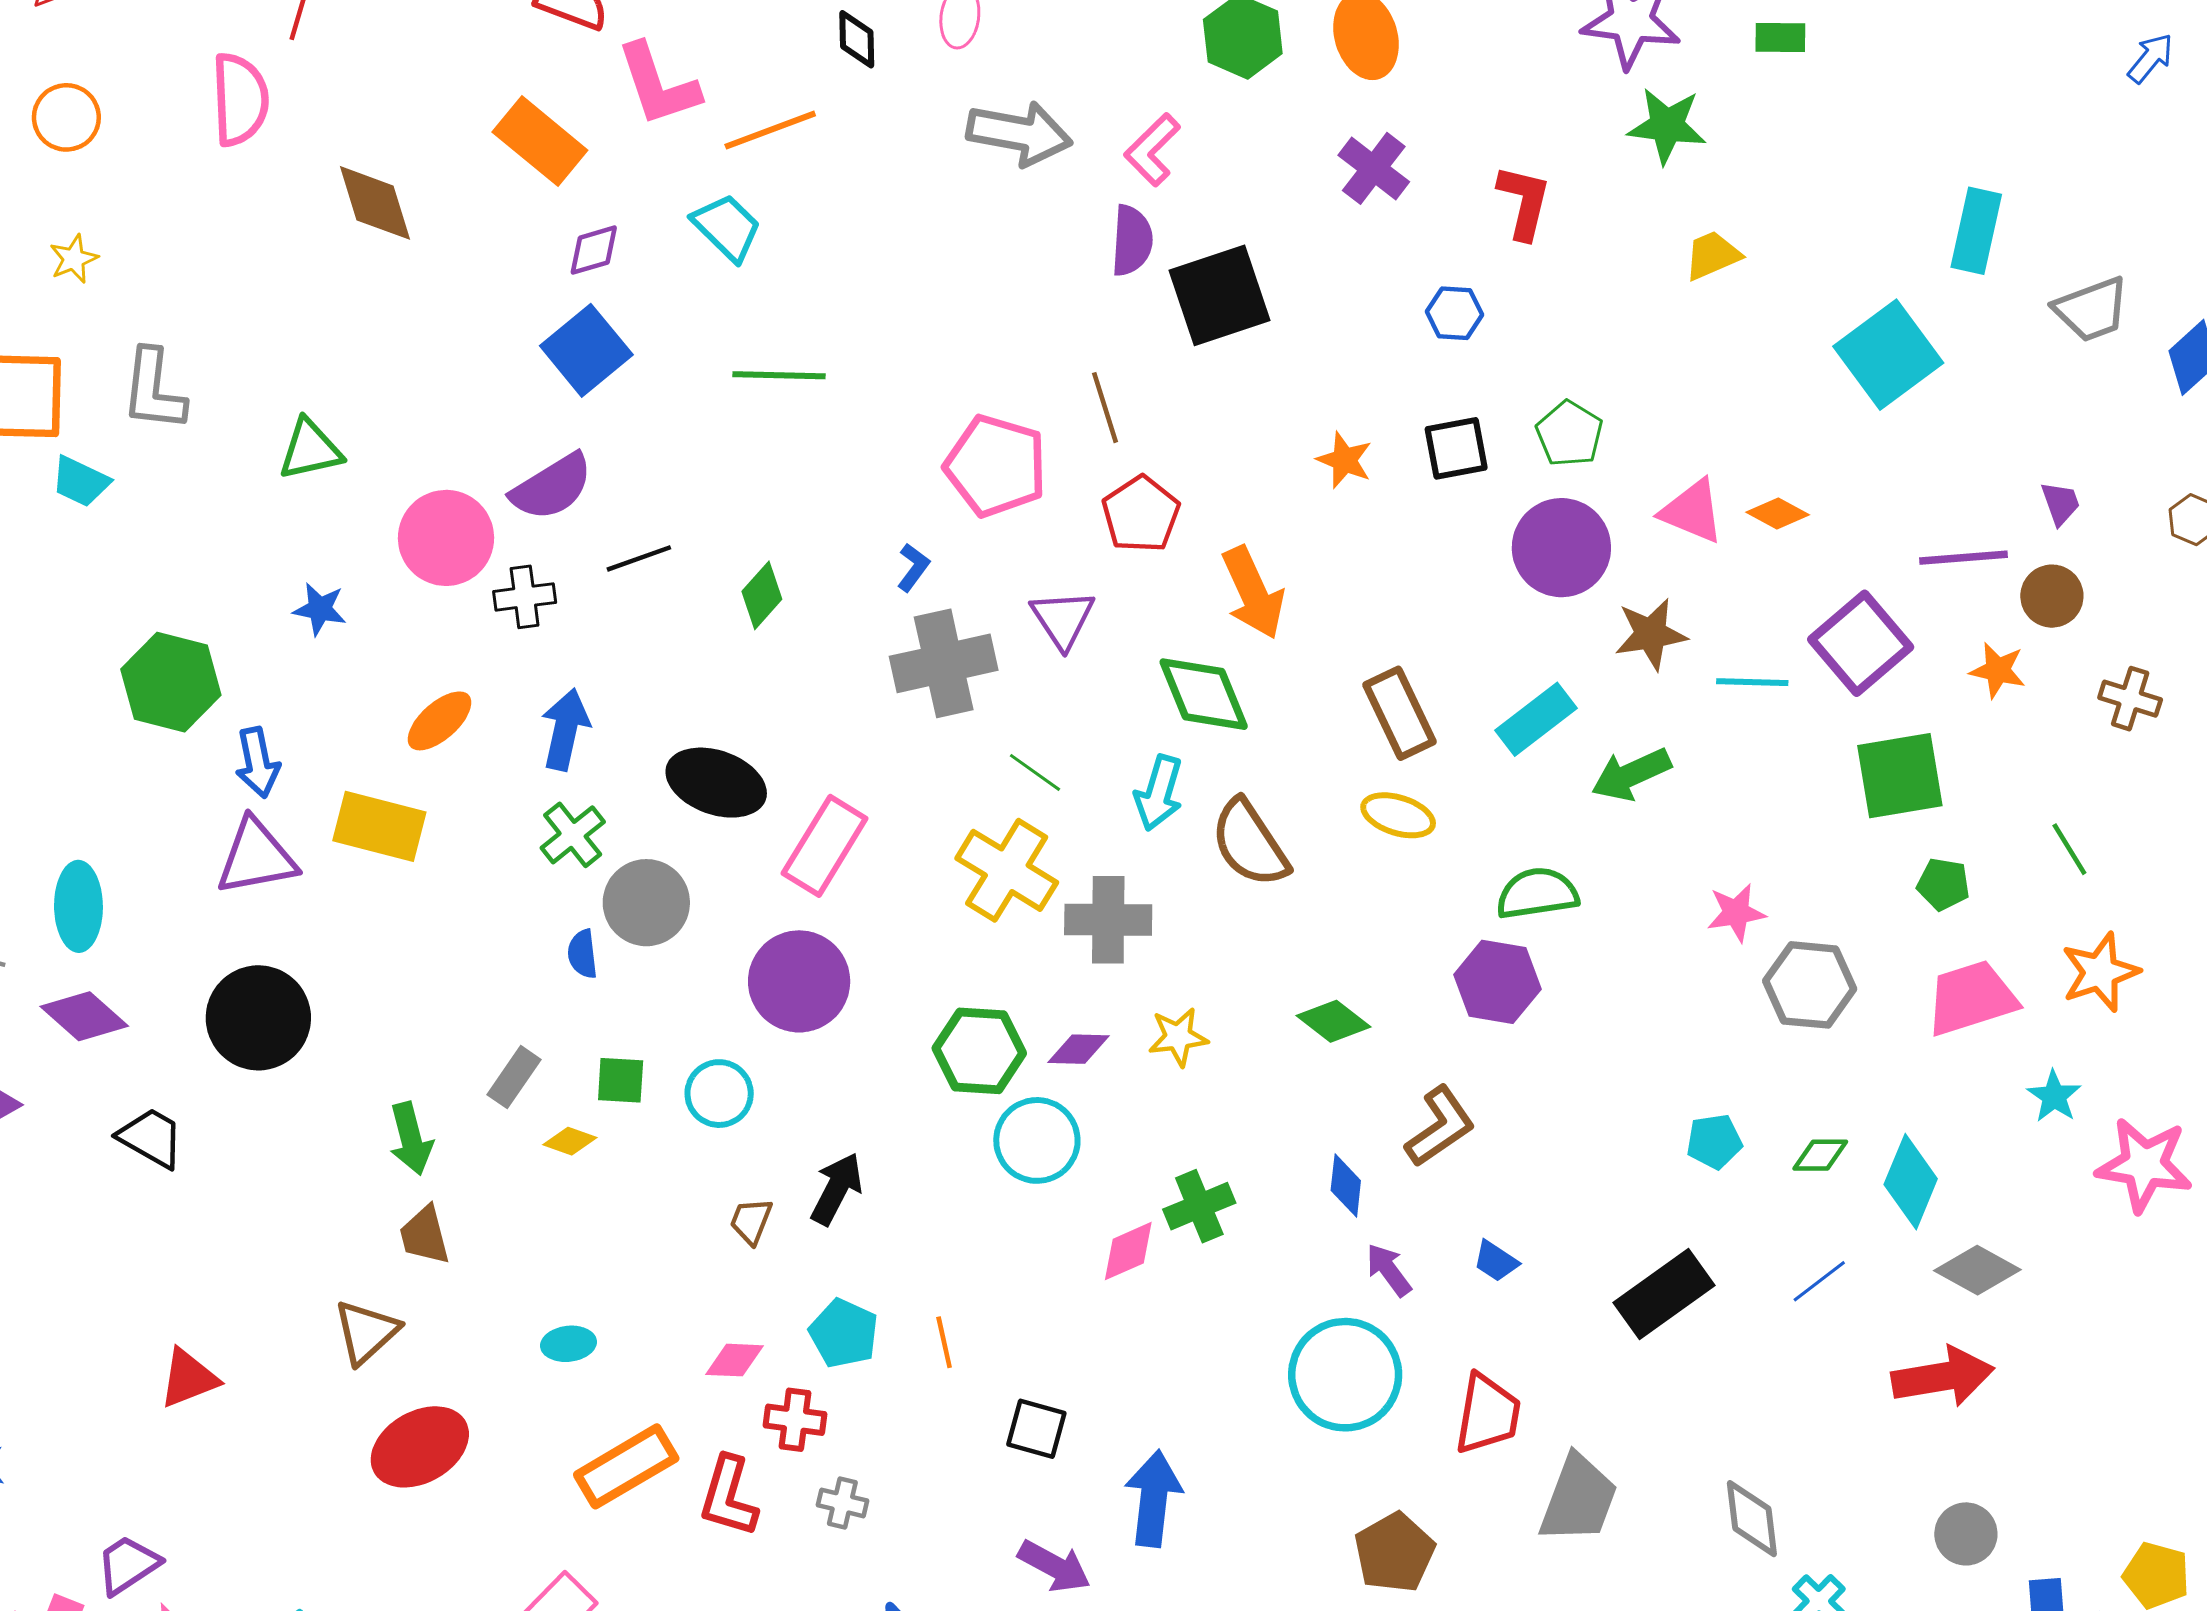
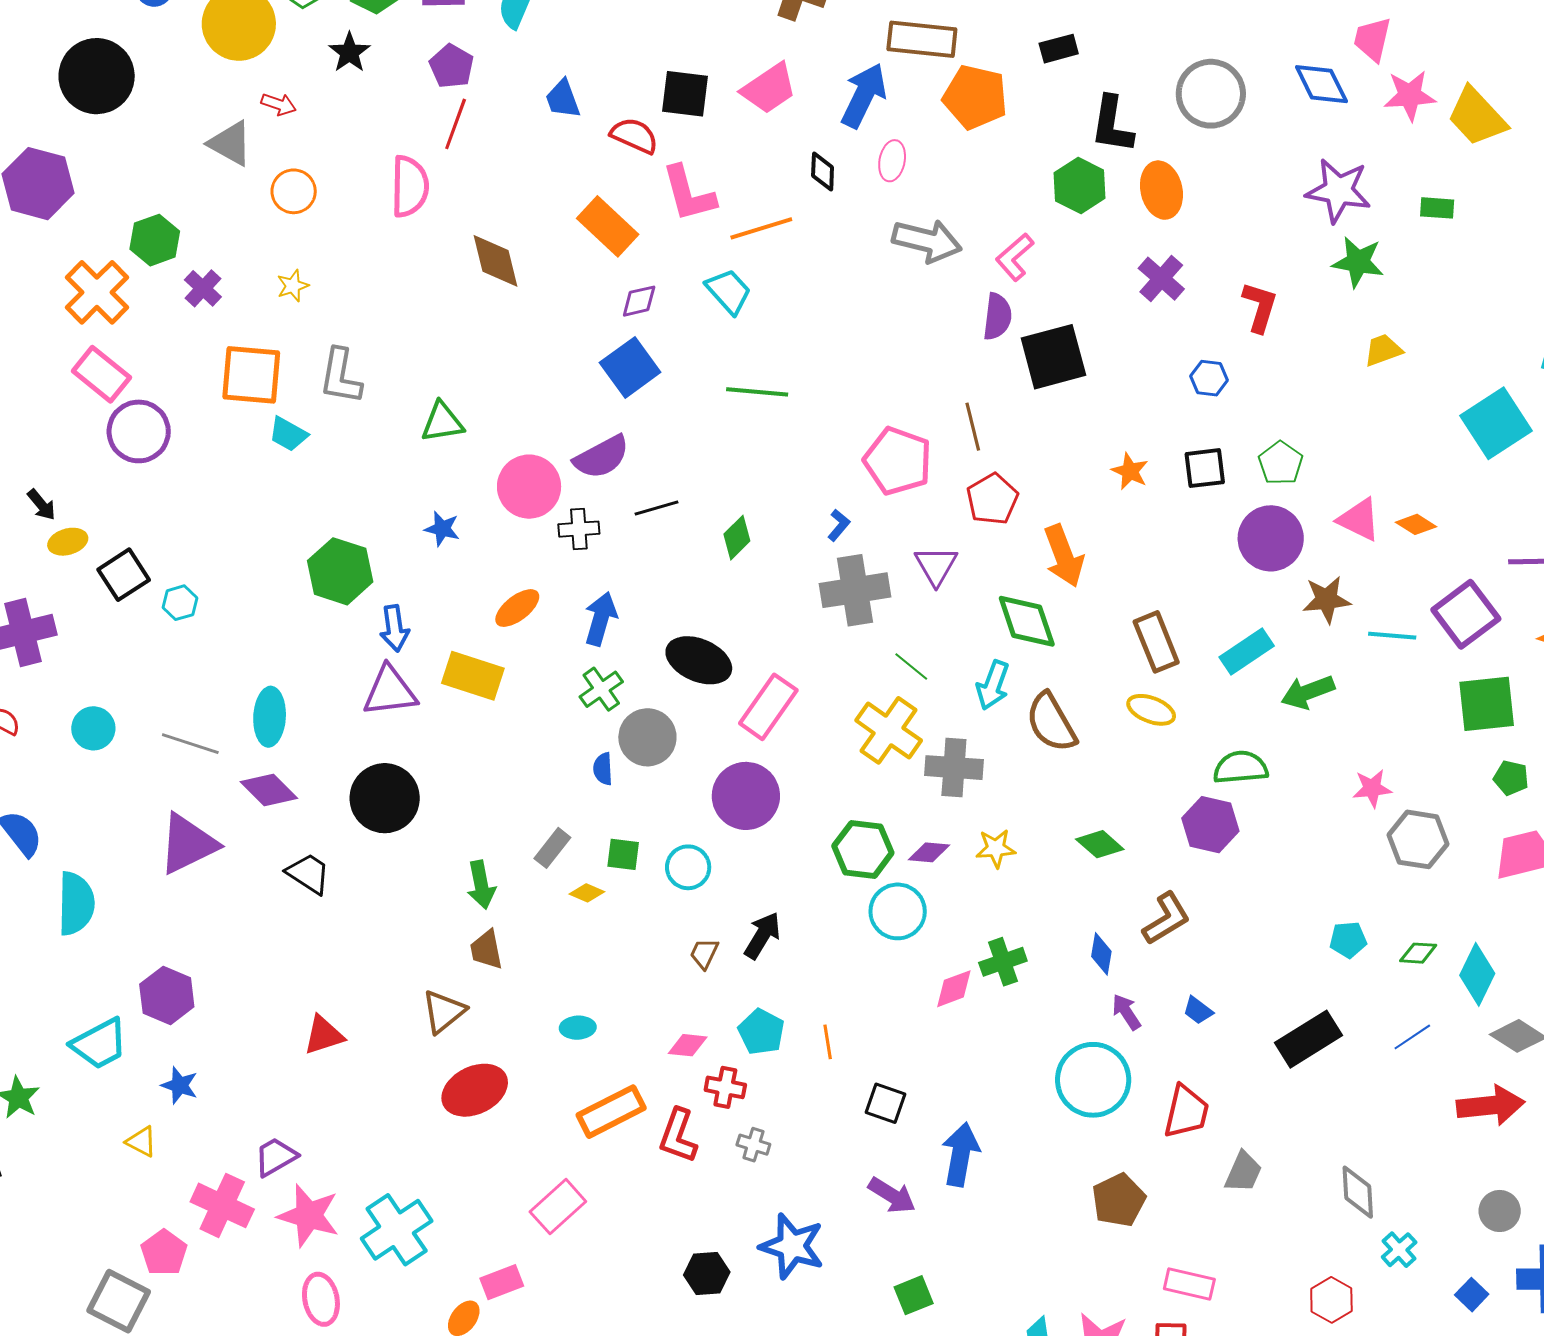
gray trapezoid: (1578, 1499) -> (1243, 1172), size x0.7

